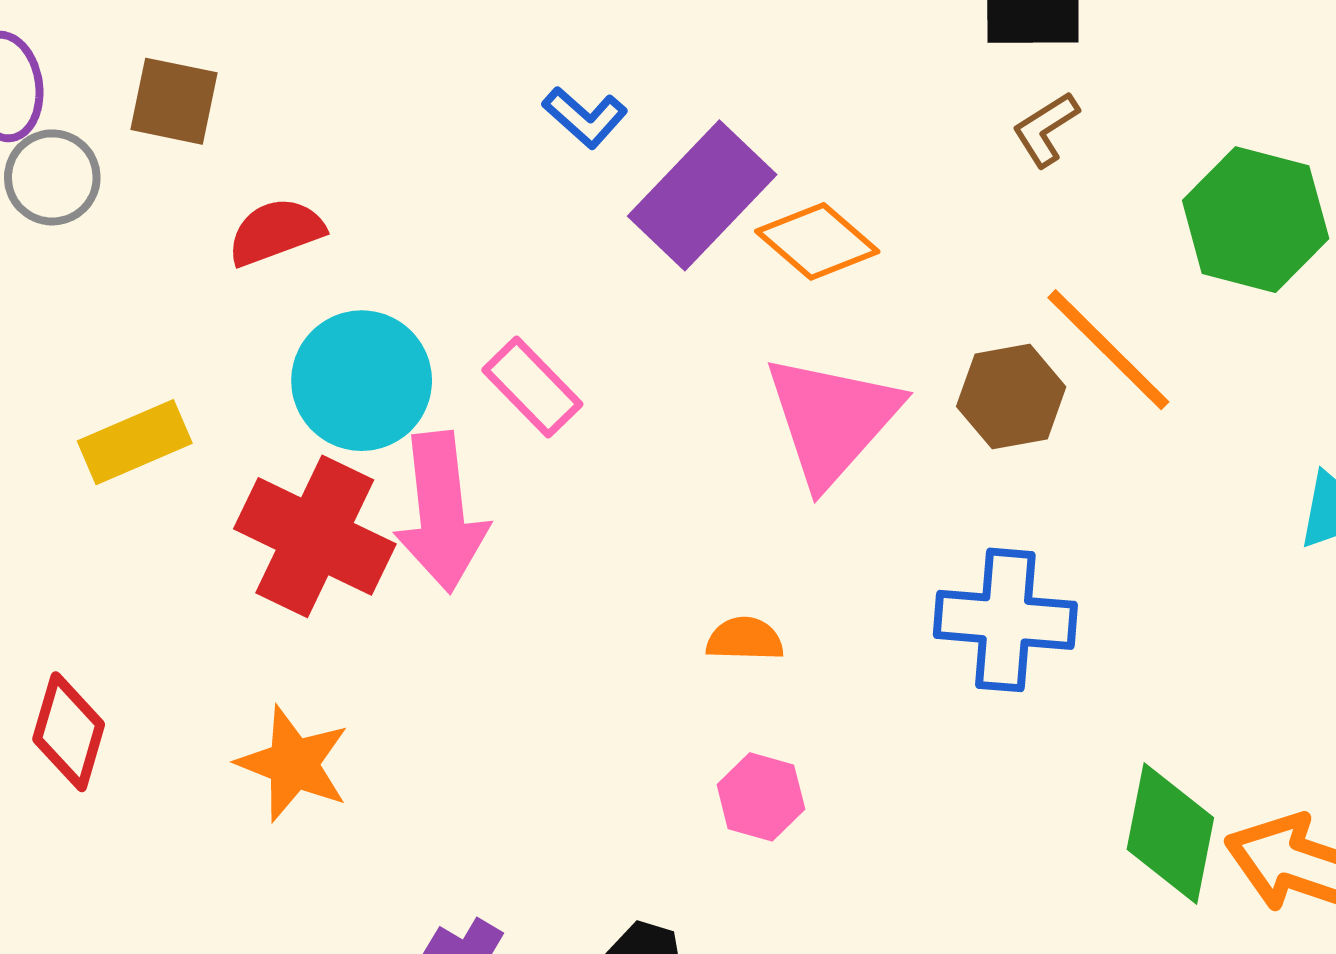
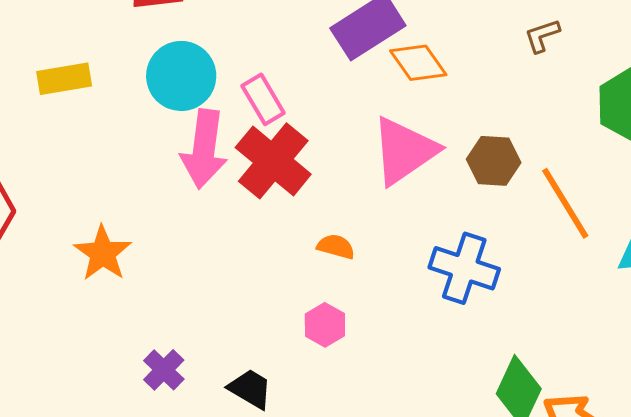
orange line: (1108, 350) -> (565, 203), moved
red cross: (315, 536) -> (273, 161), moved

